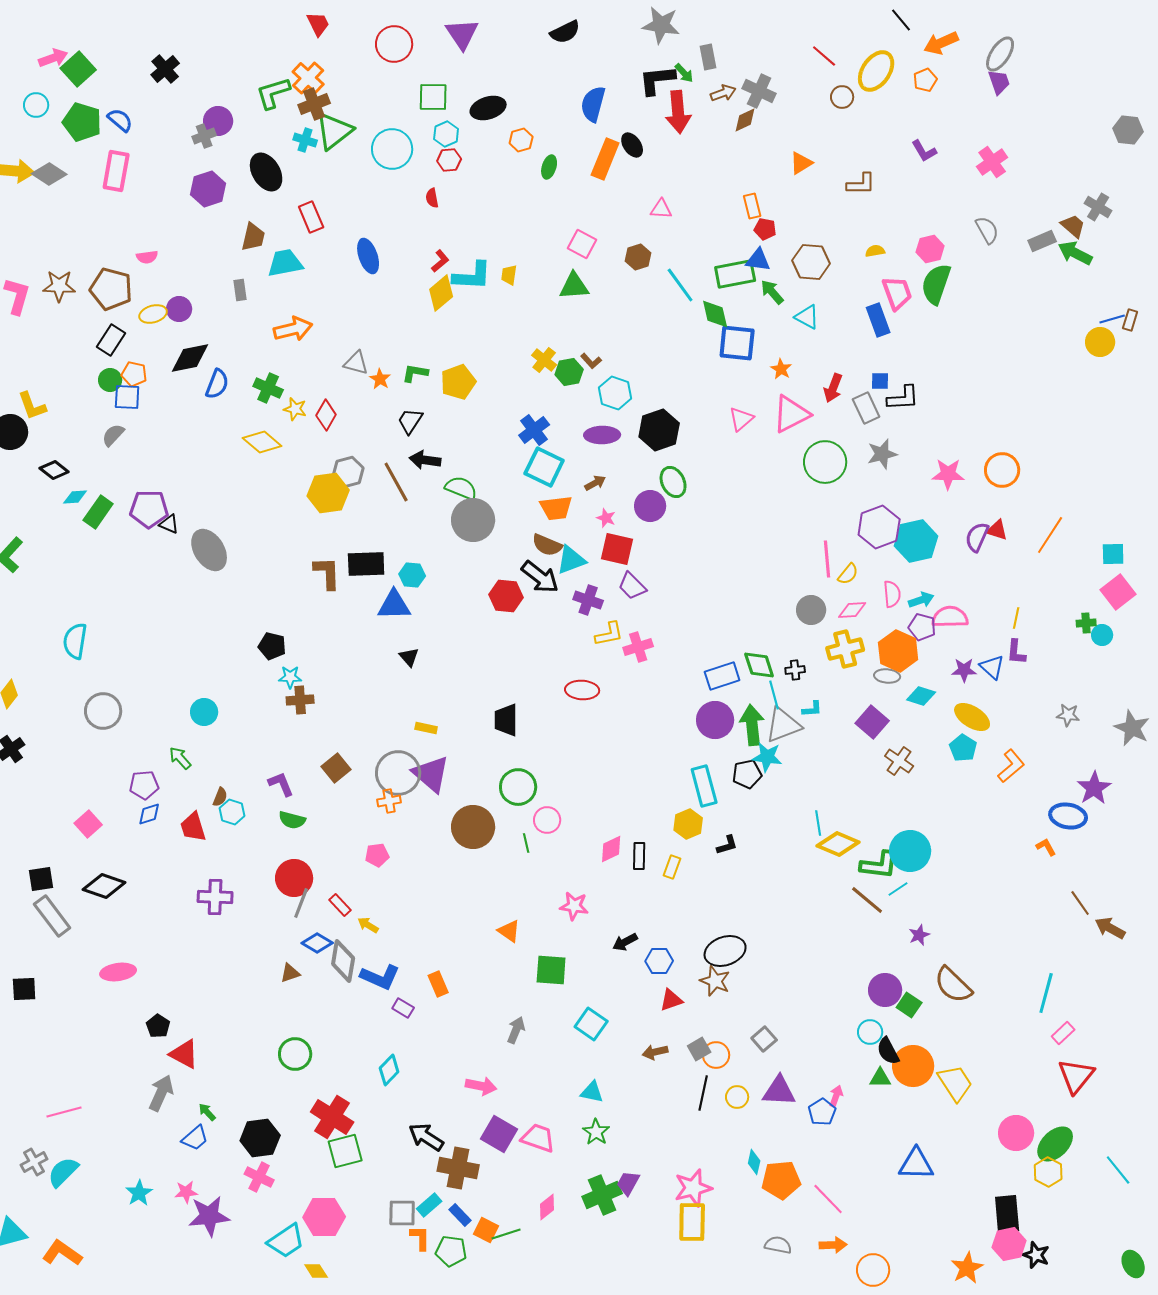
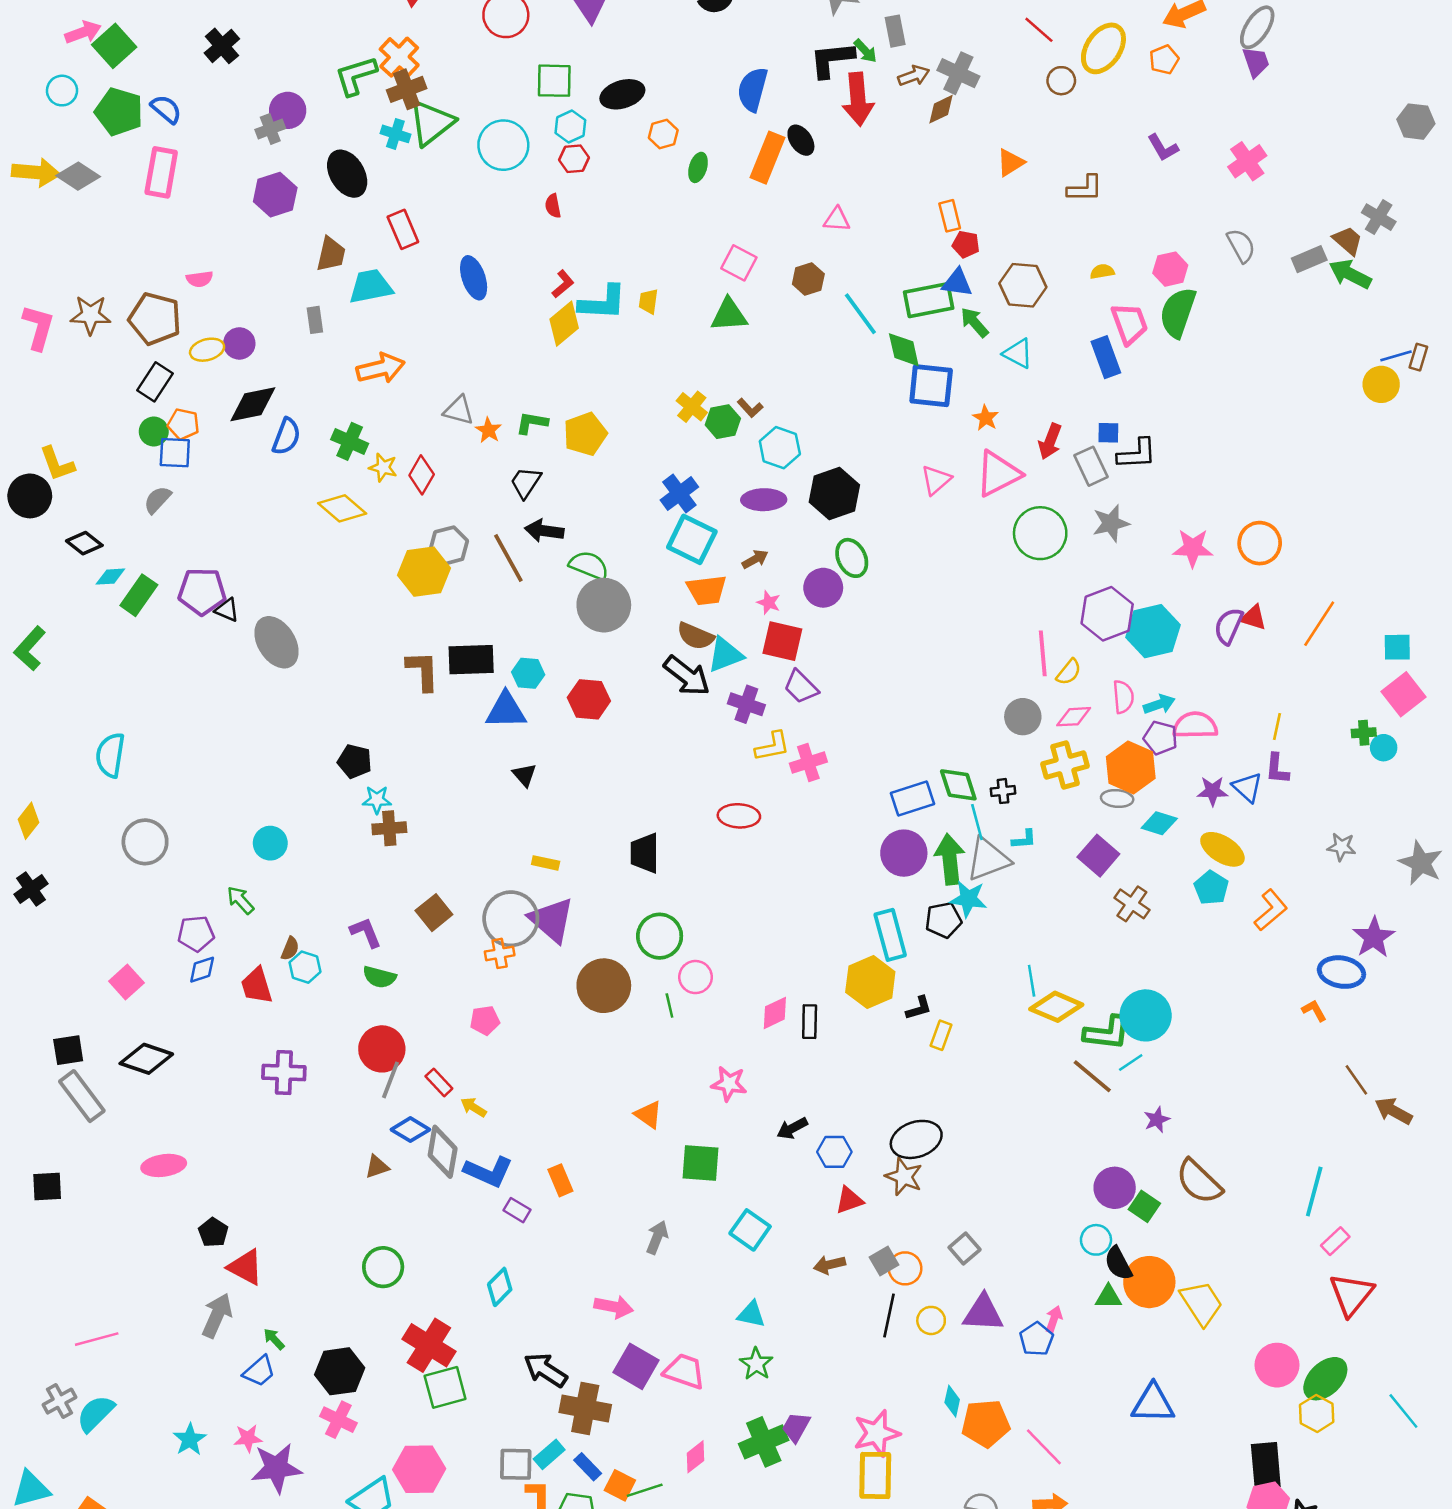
red hexagon: (506, 596) -> (589, 699), moved
yellow hexagon: (688, 824) -> (870, 982), size x1.4
yellow rectangle: (672, 867) -> (941, 1035), moved

